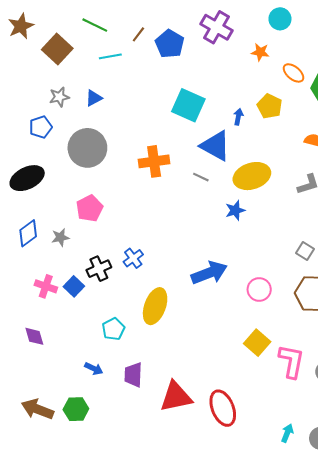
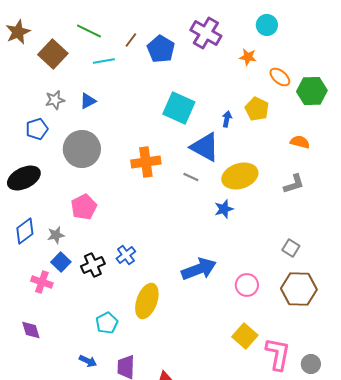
blue square: (74, 286) -> (61, 262), moved

